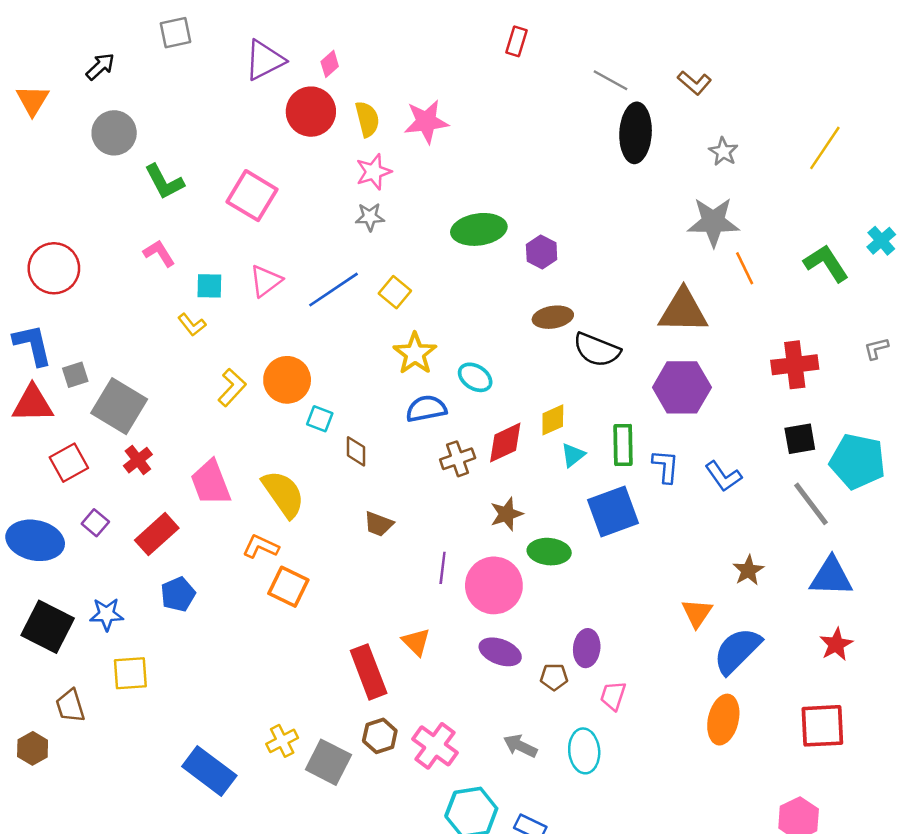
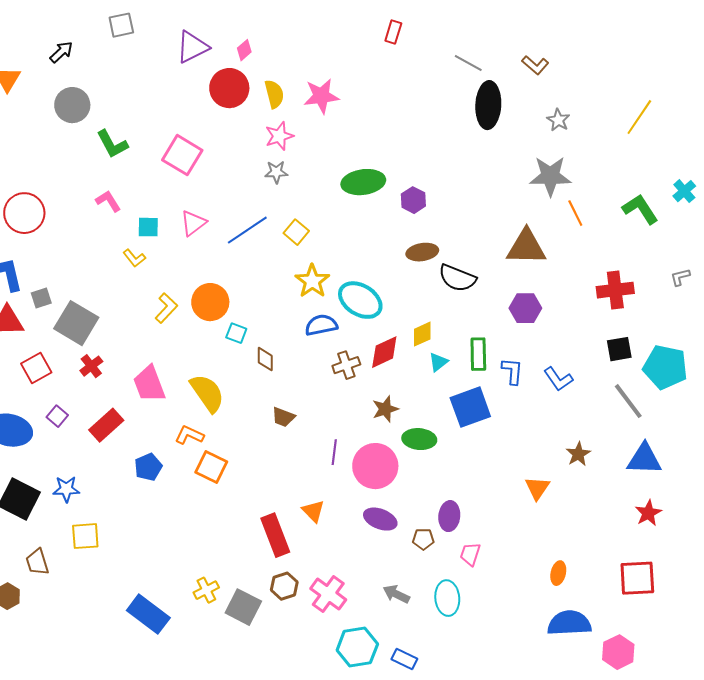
cyan ellipse: (475, 377) -> (360, 300), size x1.6
purple hexagon: (682, 387) -> (525, 308), size x0.7
blue pentagon: (178, 594) -> (148, 467), moved
blue semicircle: (737, 651) -> (569, 623), moved, turned 42
orange ellipse: (723, 720) -> (558, 573), size x0.6

